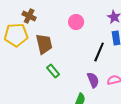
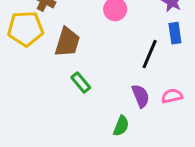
brown trapezoid: (44, 44) -> (67, 42), turned 30

